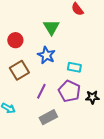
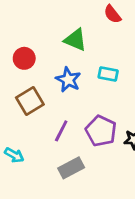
green triangle: (51, 27) -> (75, 40), turned -36
cyan rectangle: (74, 67) -> (108, 74), moved

